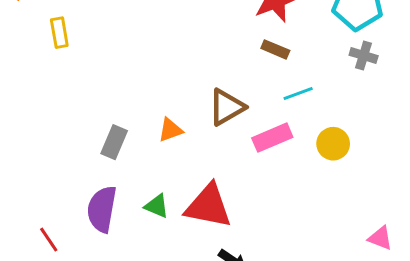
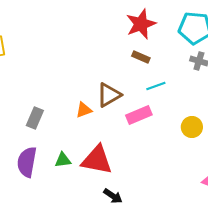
orange triangle: (170, 130) -> (84, 110), moved
yellow circle: (333, 144) -> (192, 127), moved
green triangle: (157, 206) -> (63, 160), turned -30

